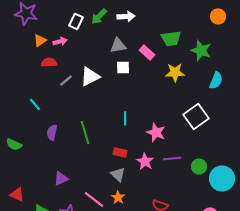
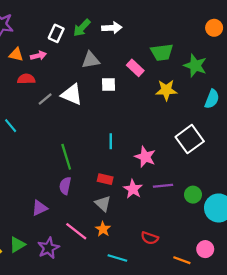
orange triangle: (40, 40) -> (16, 54), turned 48
gray triangle: (118, 45) -> (91, 60), moved
white triangle: (90, 76) -> (72, 95), turned 50
purple semicircle: (52, 132) -> (65, 186), moved

